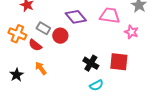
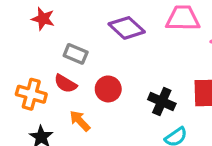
orange cross: (17, 34) -> (31, 94), moved
red circle: (60, 36) -> (108, 89), moved

